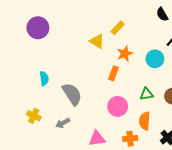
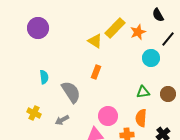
yellow rectangle: (118, 28) -> (115, 28), size x1.5
orange star: (125, 54) -> (138, 32), moved
orange rectangle: (113, 73) -> (96, 72), moved
pink circle: (118, 106) -> (108, 116), moved

